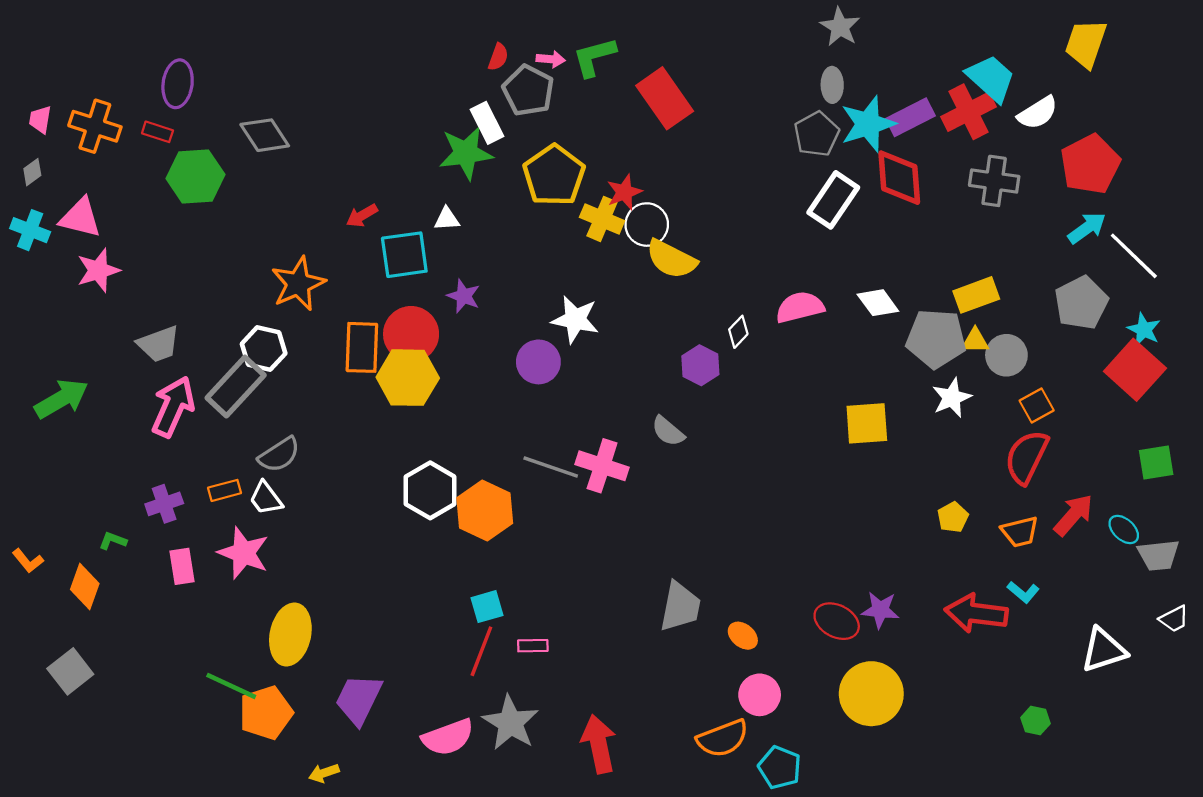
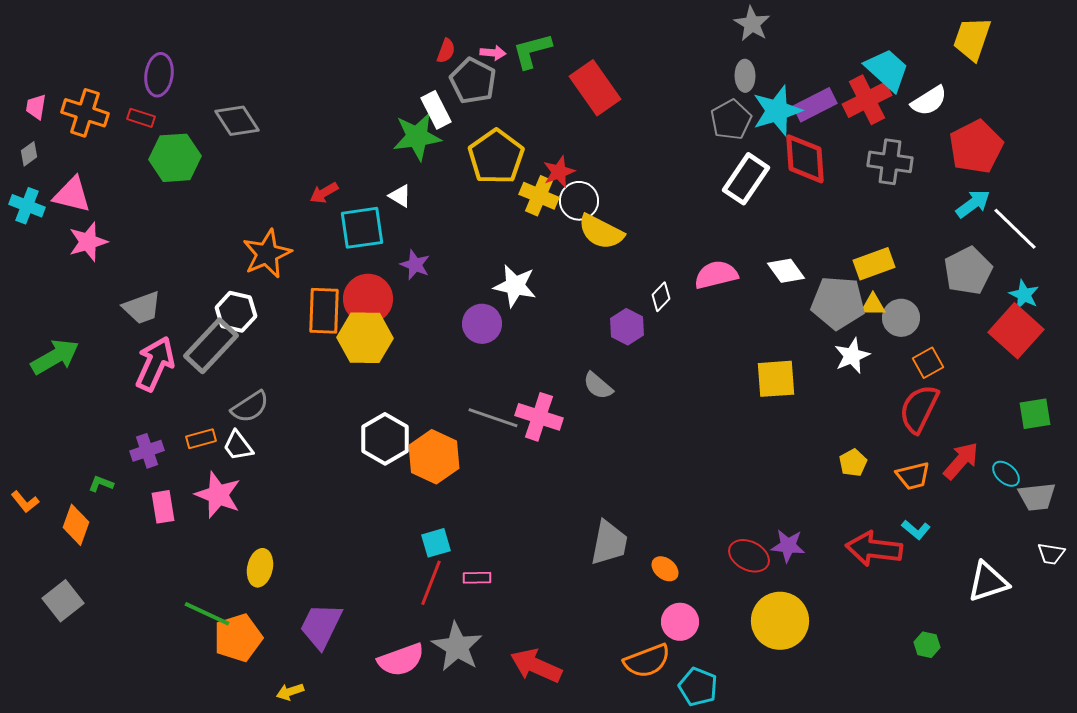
white triangle: (447, 219) -> (400, 196), turned 35
white trapezoid: (1174, 619) -> (1051, 554), turned 36
yellow ellipse: (290, 635) -> (260, 568), size x0.7
red arrow: (599, 744) -> (536, 666), turned -54

